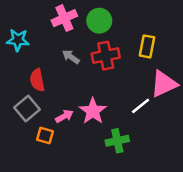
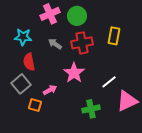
cyan star: (18, 40) -> (23, 37), moved
pink triangle: (164, 84) -> (127, 101), moved
pink star: (93, 111) -> (74, 73), moved

